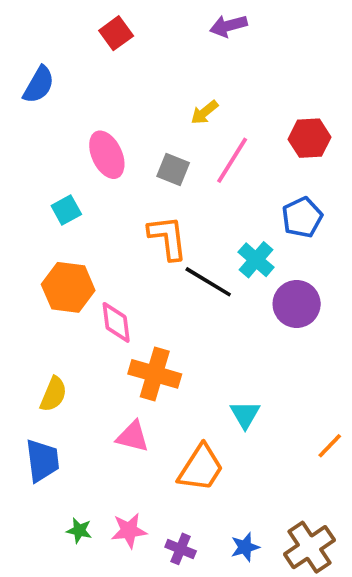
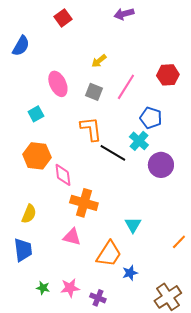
yellow arrow: (204, 112) -> (99, 61), moved
blue pentagon: (302, 217) -> (151, 118), moved, turned -30
blue star: (245, 547) -> (130, 273), moved

